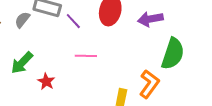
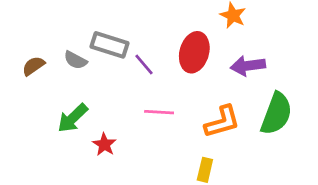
gray semicircle: (22, 20) -> (75, 60), turned -102
orange L-shape: (149, 84) -> (222, 122), moved, turned 36

